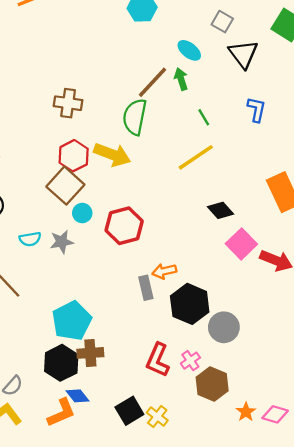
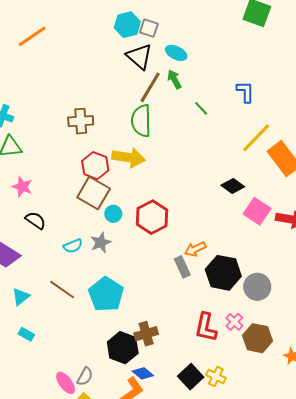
gray square: (222, 22) -> (149, 28), moved
black triangle: (243, 54) -> (139, 56), moved
yellow line: (196, 157) -> (256, 138), moved
cyan pentagon: (72, 321) -> (106, 294), moved

